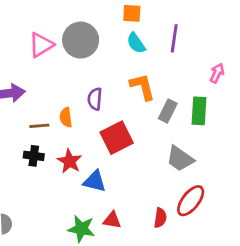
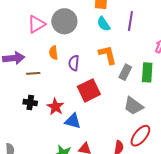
orange semicircle: (66, 117) -> (53, 53), moved
brown line: (39, 126) -> (33, 73), moved

